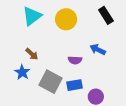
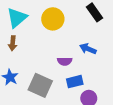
brown arrow: (32, 54) -> (13, 43), moved, turned 56
blue rectangle: (75, 85) -> (75, 82), moved

